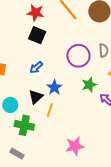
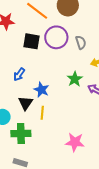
black square: (37, 35) -> (32, 41), moved
purple circle: (78, 56) -> (56, 37), moved
pink star: (75, 146) -> (75, 142), turned 30

